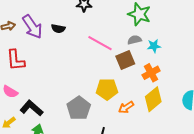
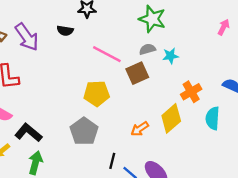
black semicircle: (58, 29) -> (65, 31), moved
orange cross: (151, 73) -> (191, 92), moved
yellow pentagon: (107, 89) -> (97, 93), moved

